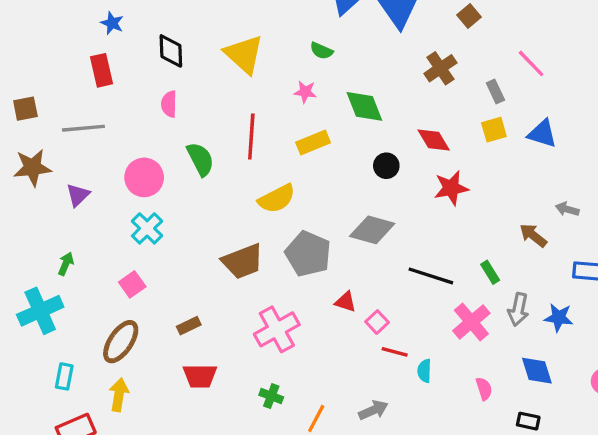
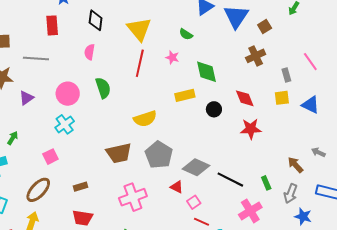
brown square: (469, 16) -> (265, 26), moved
red line: (251, 136) -> (140, 63), moved
yellow rectangle: (313, 142) -> (185, 95), moved
gray diamond: (372, 230) -> (196, 167), moved
gray arrow: (518, 309) -> (291, 194), moved

